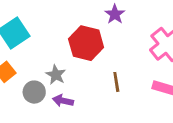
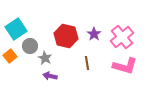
purple star: (115, 14) -> (94, 34), moved
gray circle: (34, 92) -> (30, 46), moved

